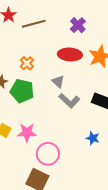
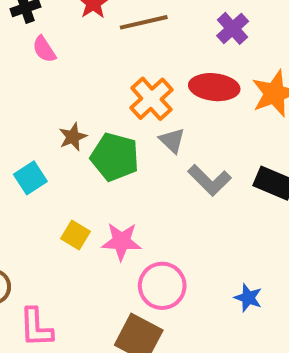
orange cross: (27, 63) -> (151, 99), moved, size x1.5
gray triangle: (58, 81) -> (172, 140), moved
blue star: (93, 138) -> (248, 298), moved

